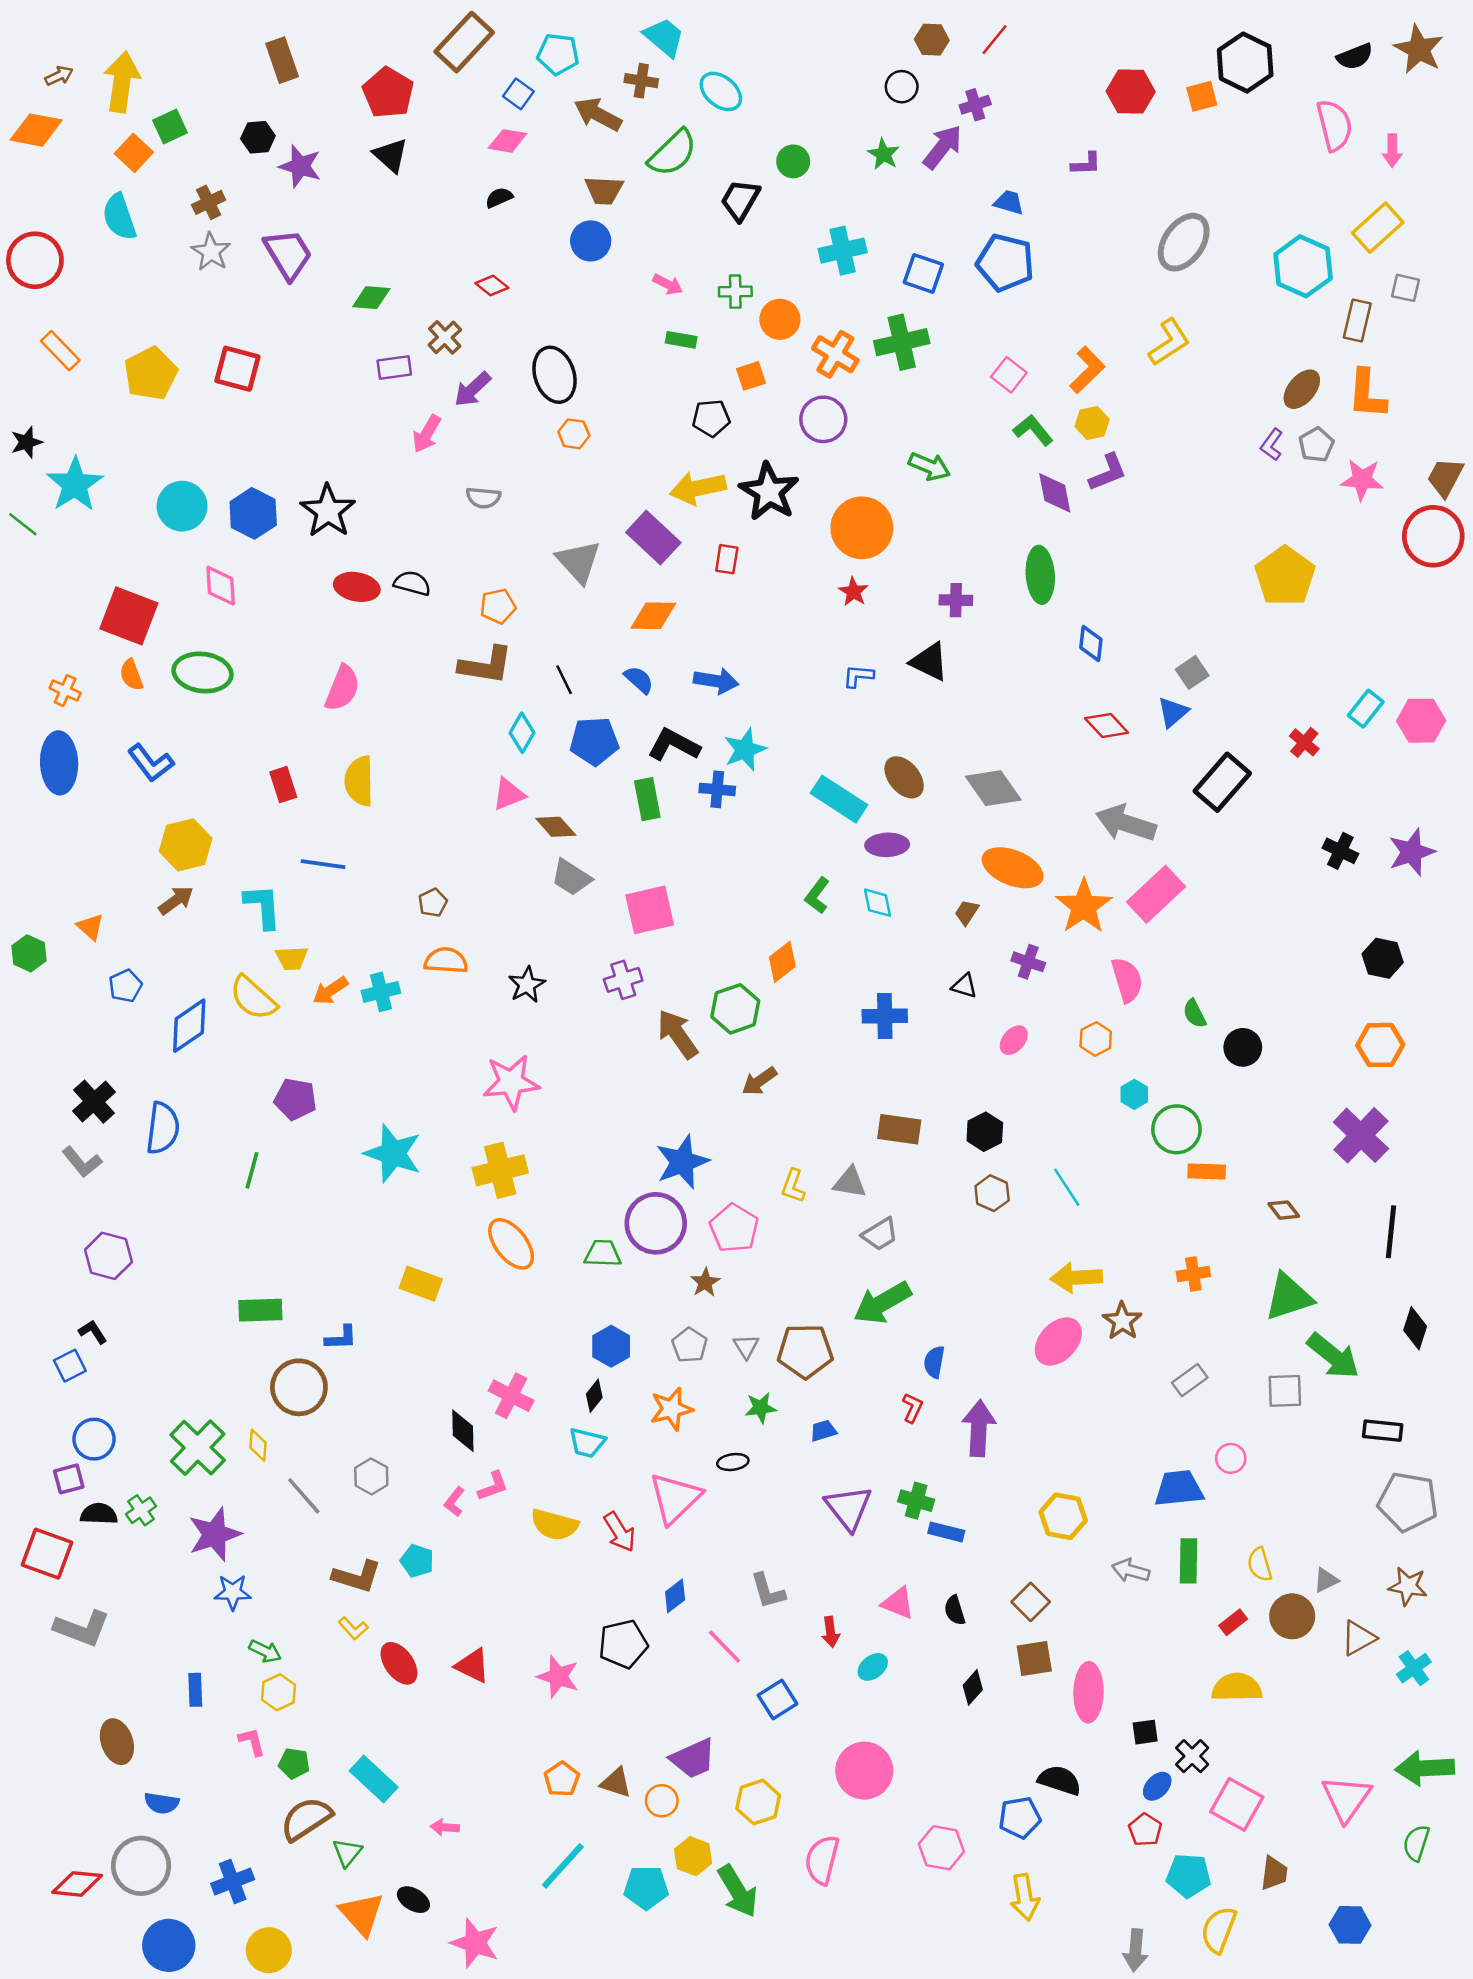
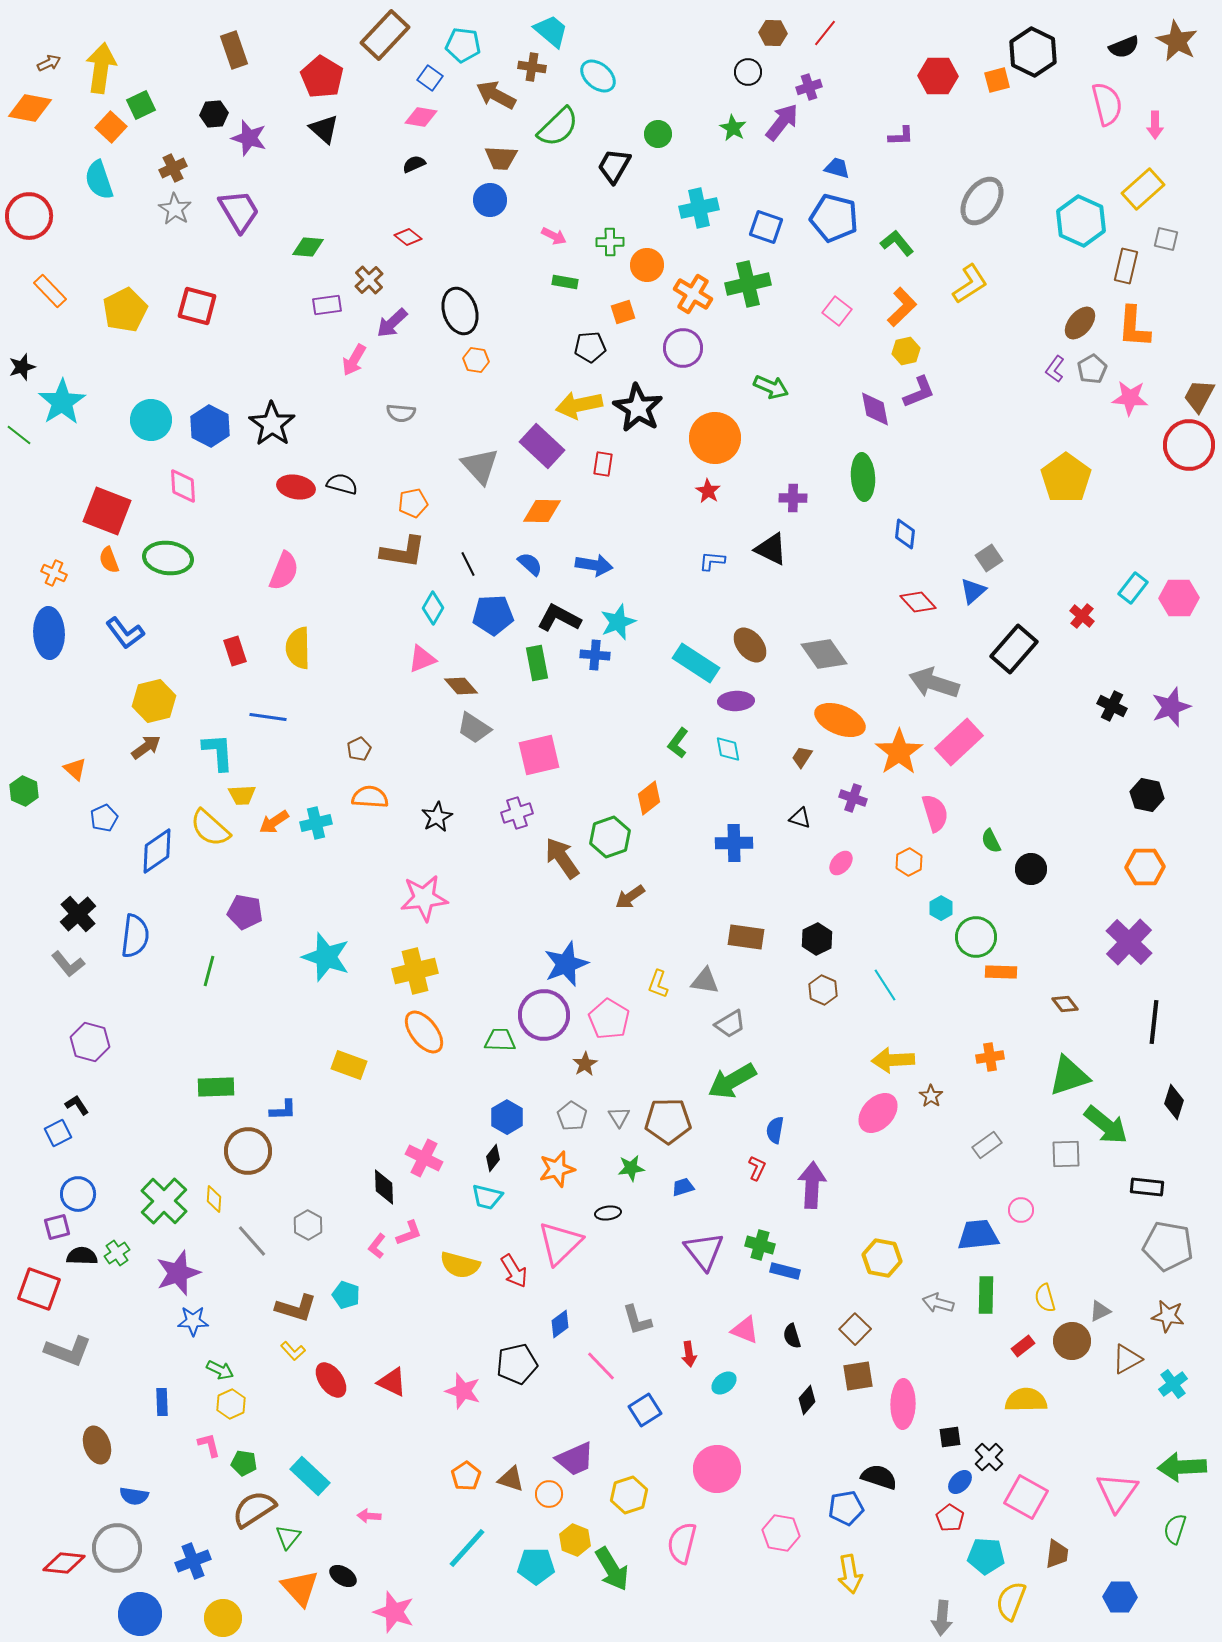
green L-shape: (1033, 430) -> (897, 243), moved
brown star: (1122, 1321) -> (931, 1096), size x0.7

